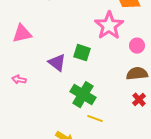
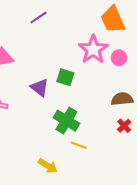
pink circle: (137, 46) -> (119, 58), moved

